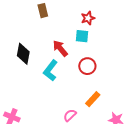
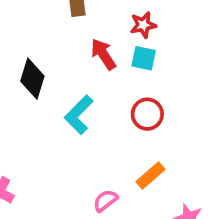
red star: (88, 18) -> (143, 25), moved
red arrow: (60, 48) -> (103, 54), moved

